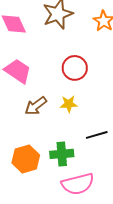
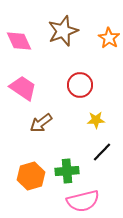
yellow star: (69, 104) -> (96, 120), moved
black line: (97, 135) -> (102, 152), turned -30

